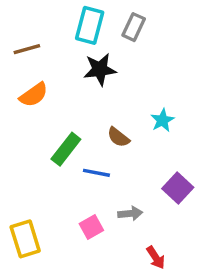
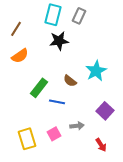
brown line: (27, 49) -> (16, 29), turned -42
cyan star: (162, 120) -> (96, 71), size x1.5
yellow rectangle: (25, 239) -> (27, 139), moved
red arrow: (156, 257) -> (101, 145), moved

